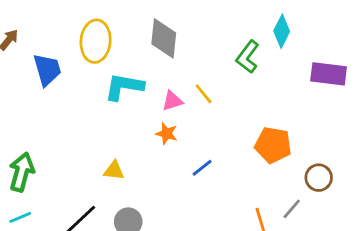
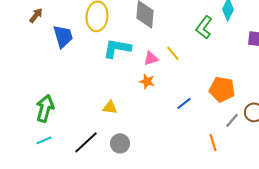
blue line: (202, 168) -> (184, 103), moved
gray line: (292, 209) -> (232, 120), moved

